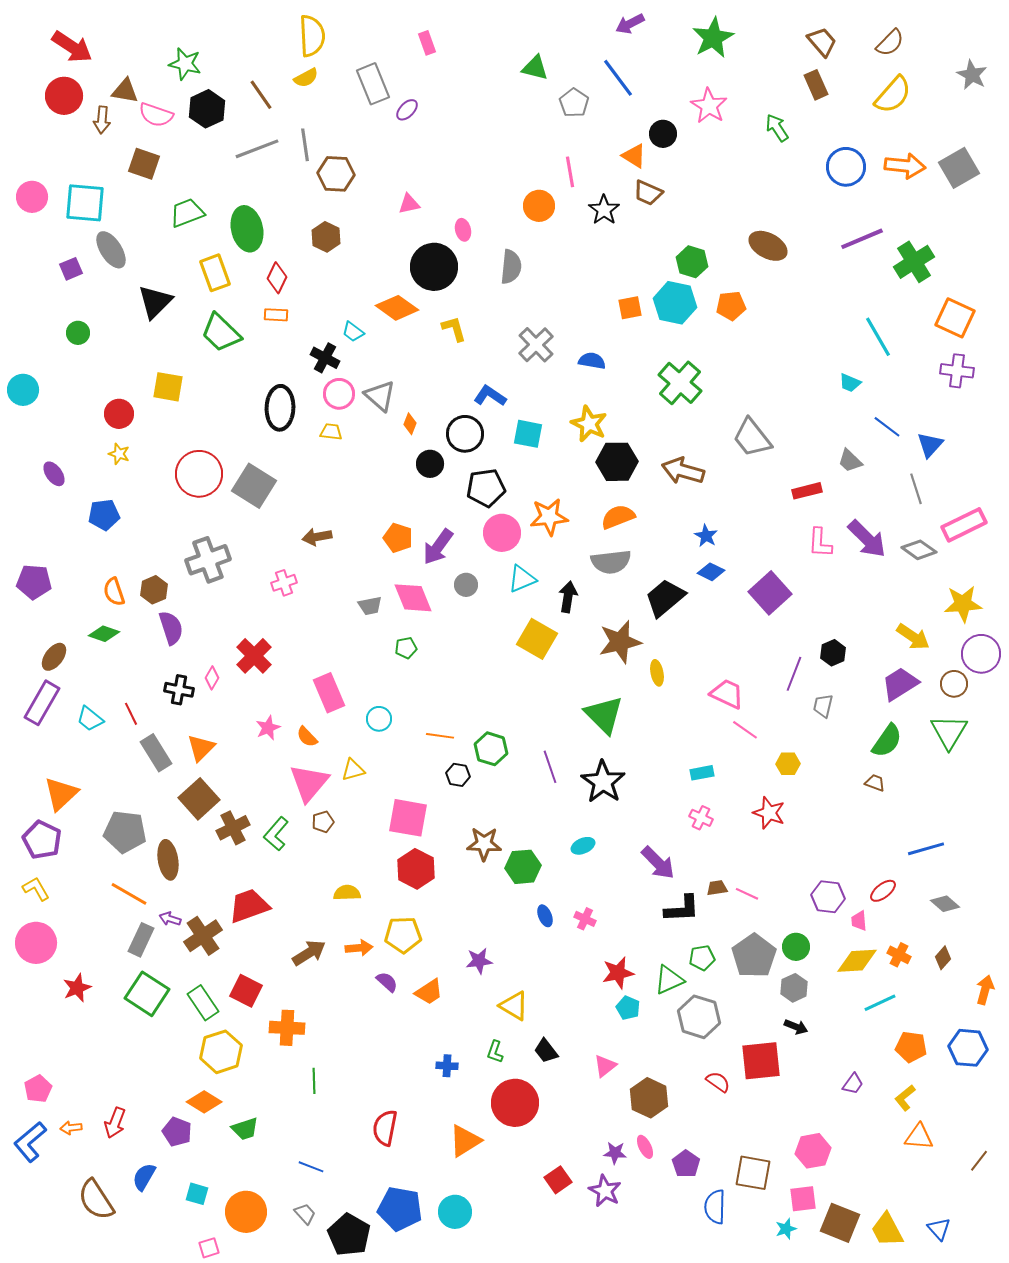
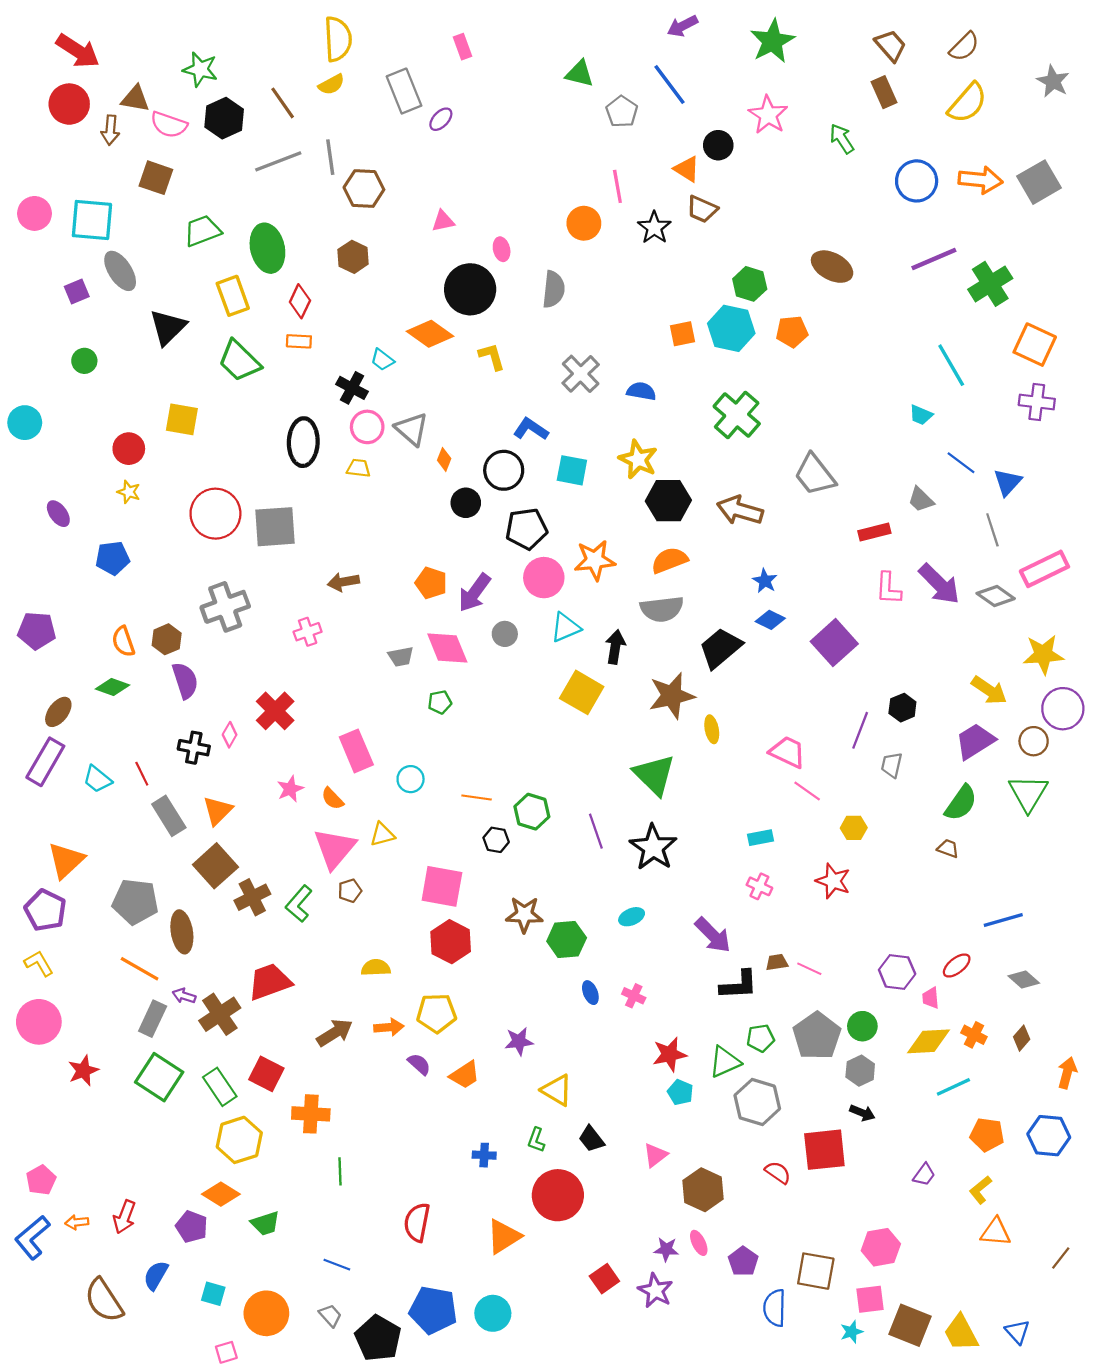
gray square: (254, 486) -> (275, 527), turned -36

